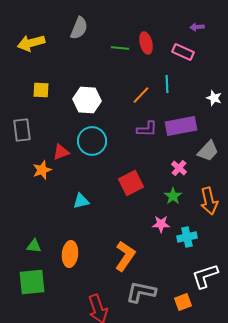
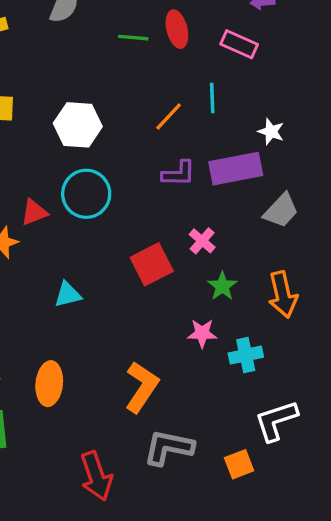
white star: (214, 98) -> (271, 132), moved
pink cross: (179, 168) -> (202, 241), moved

